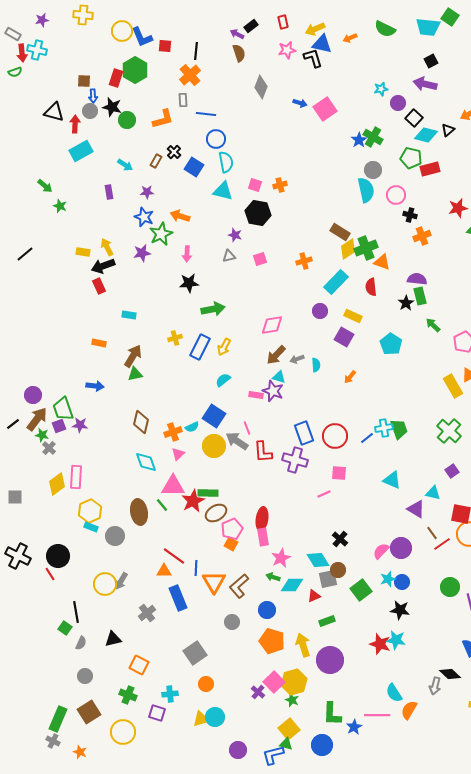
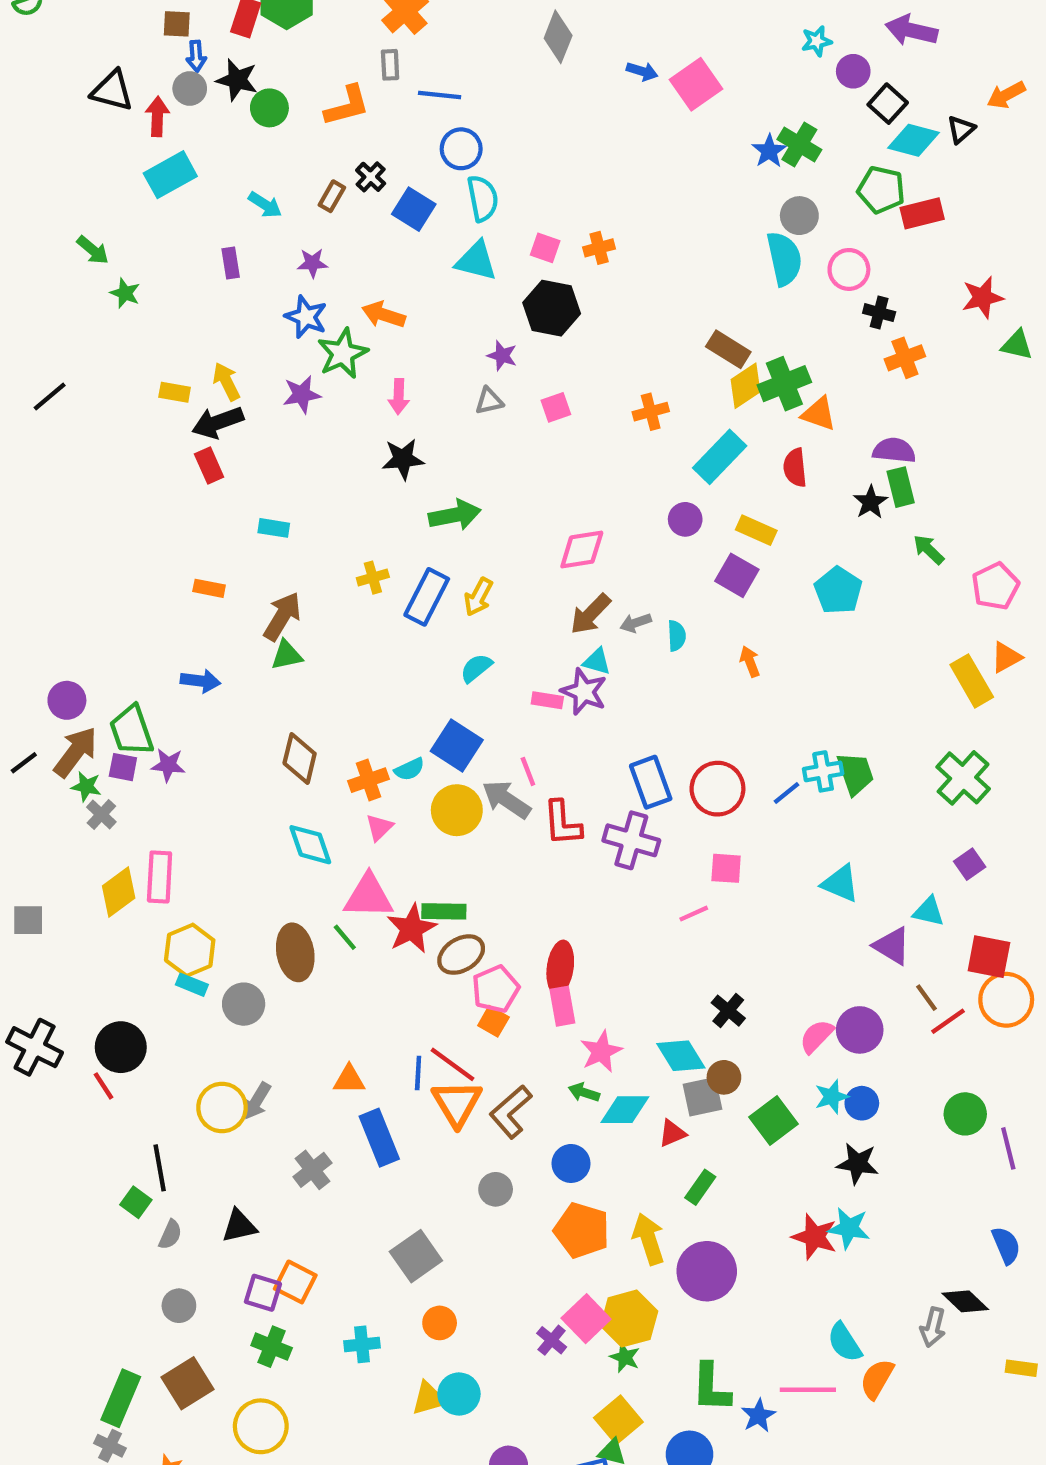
orange arrow: (350, 377) -> (750, 662), turned 120
purple square: (59, 426) -> (123, 767), turned 32
red line: (174, 556) -> (453, 1064), moved
green rectangle: (327, 621) -> (700, 1187), turned -35
purple square: (157, 713) -> (263, 1293), moved

